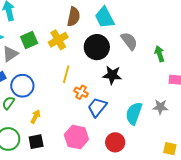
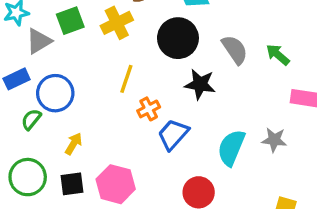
gray semicircle: (129, 41) -> (235, 50), moved
green arrow: (160, 54) -> (278, 55), turned -35
orange cross: (81, 92) -> (149, 109), turned 32
pink hexagon: (76, 137) -> (116, 184), moved

